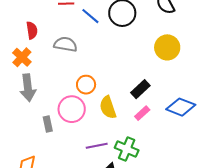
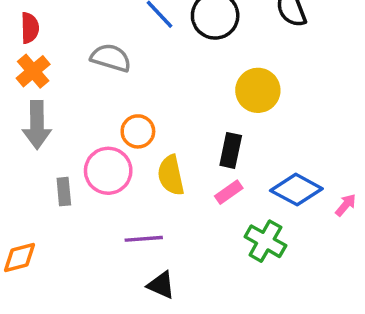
red semicircle: (32, 30) -> (30, 28), moved
yellow circle: (167, 47) -> (258, 90), moved
black rectangle: (140, 89) -> (231, 150), turned -42
green cross: (127, 149) -> (265, 241), moved

